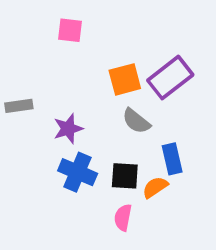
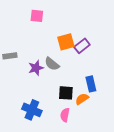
purple rectangle: (170, 78) -> (82, 46), moved, size x0.7
gray semicircle: (136, 121) -> (52, 64), moved
blue cross: (78, 172) -> (32, 110), moved

